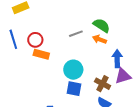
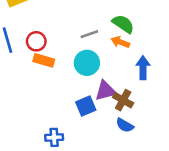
cyan circle: (73, 70) -> (87, 63), moved
purple triangle: (123, 76) -> (105, 91), moved
blue square: (74, 89) -> (86, 106), turned -35

